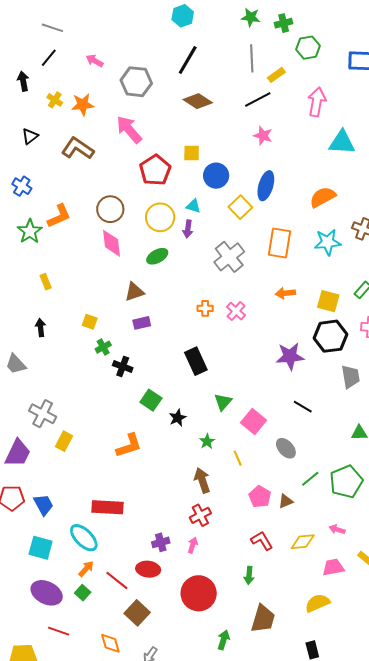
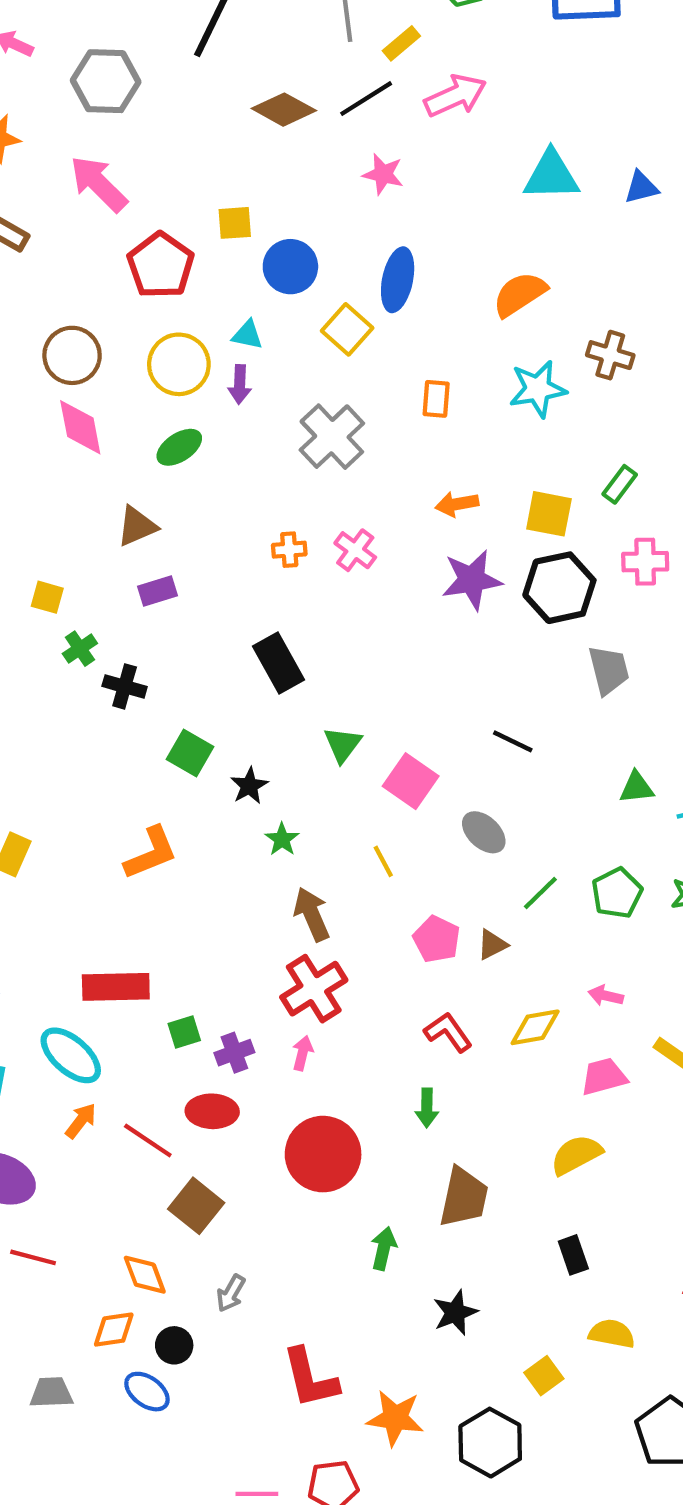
brown diamond: (198, 101) -> (284, 110), moved
pink arrow: (317, 102) -> (455, 96), moved, turned 60
orange rectangle: (280, 243) -> (436, 399), size x0.6
purple star: (290, 356) -> (472, 580), moved
green star: (207, 441) -> (282, 839), moved
green pentagon: (346, 482) -> (617, 893), size x0.7
red cross: (200, 515) -> (314, 989), size x1.4
green square: (83, 593) -> (184, 1032), moved, turned 35

